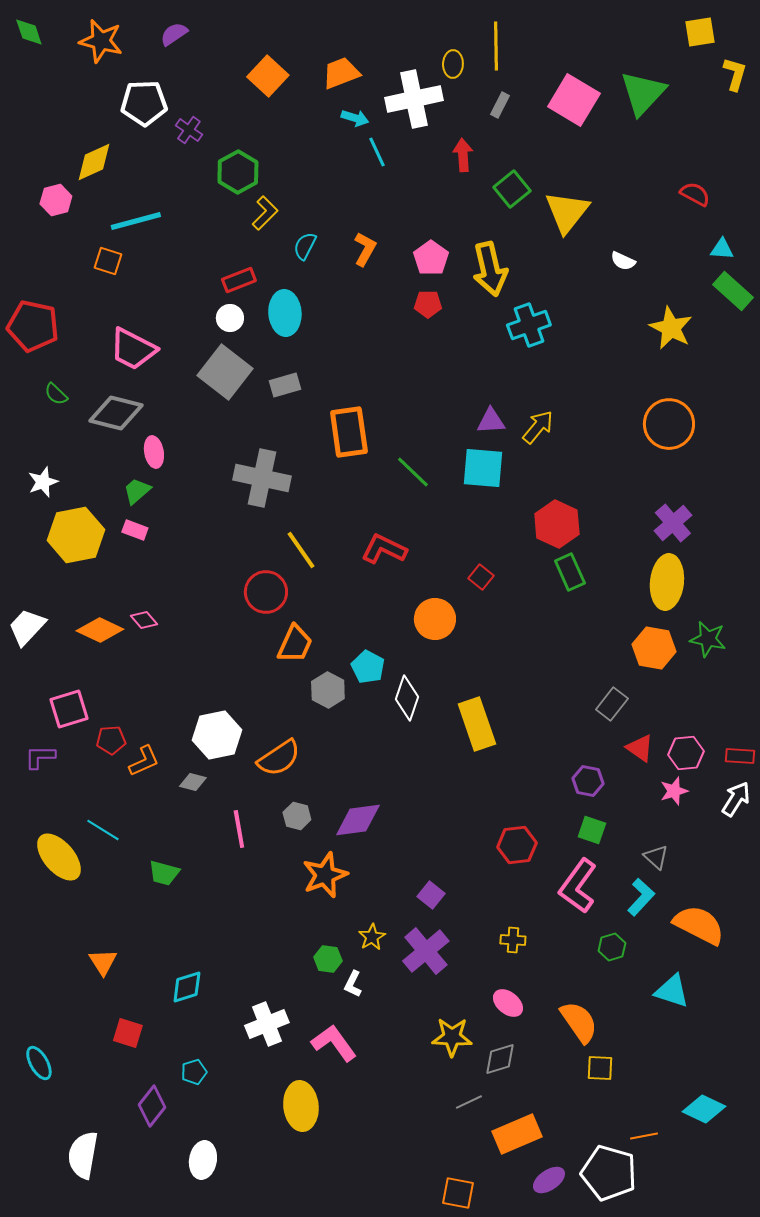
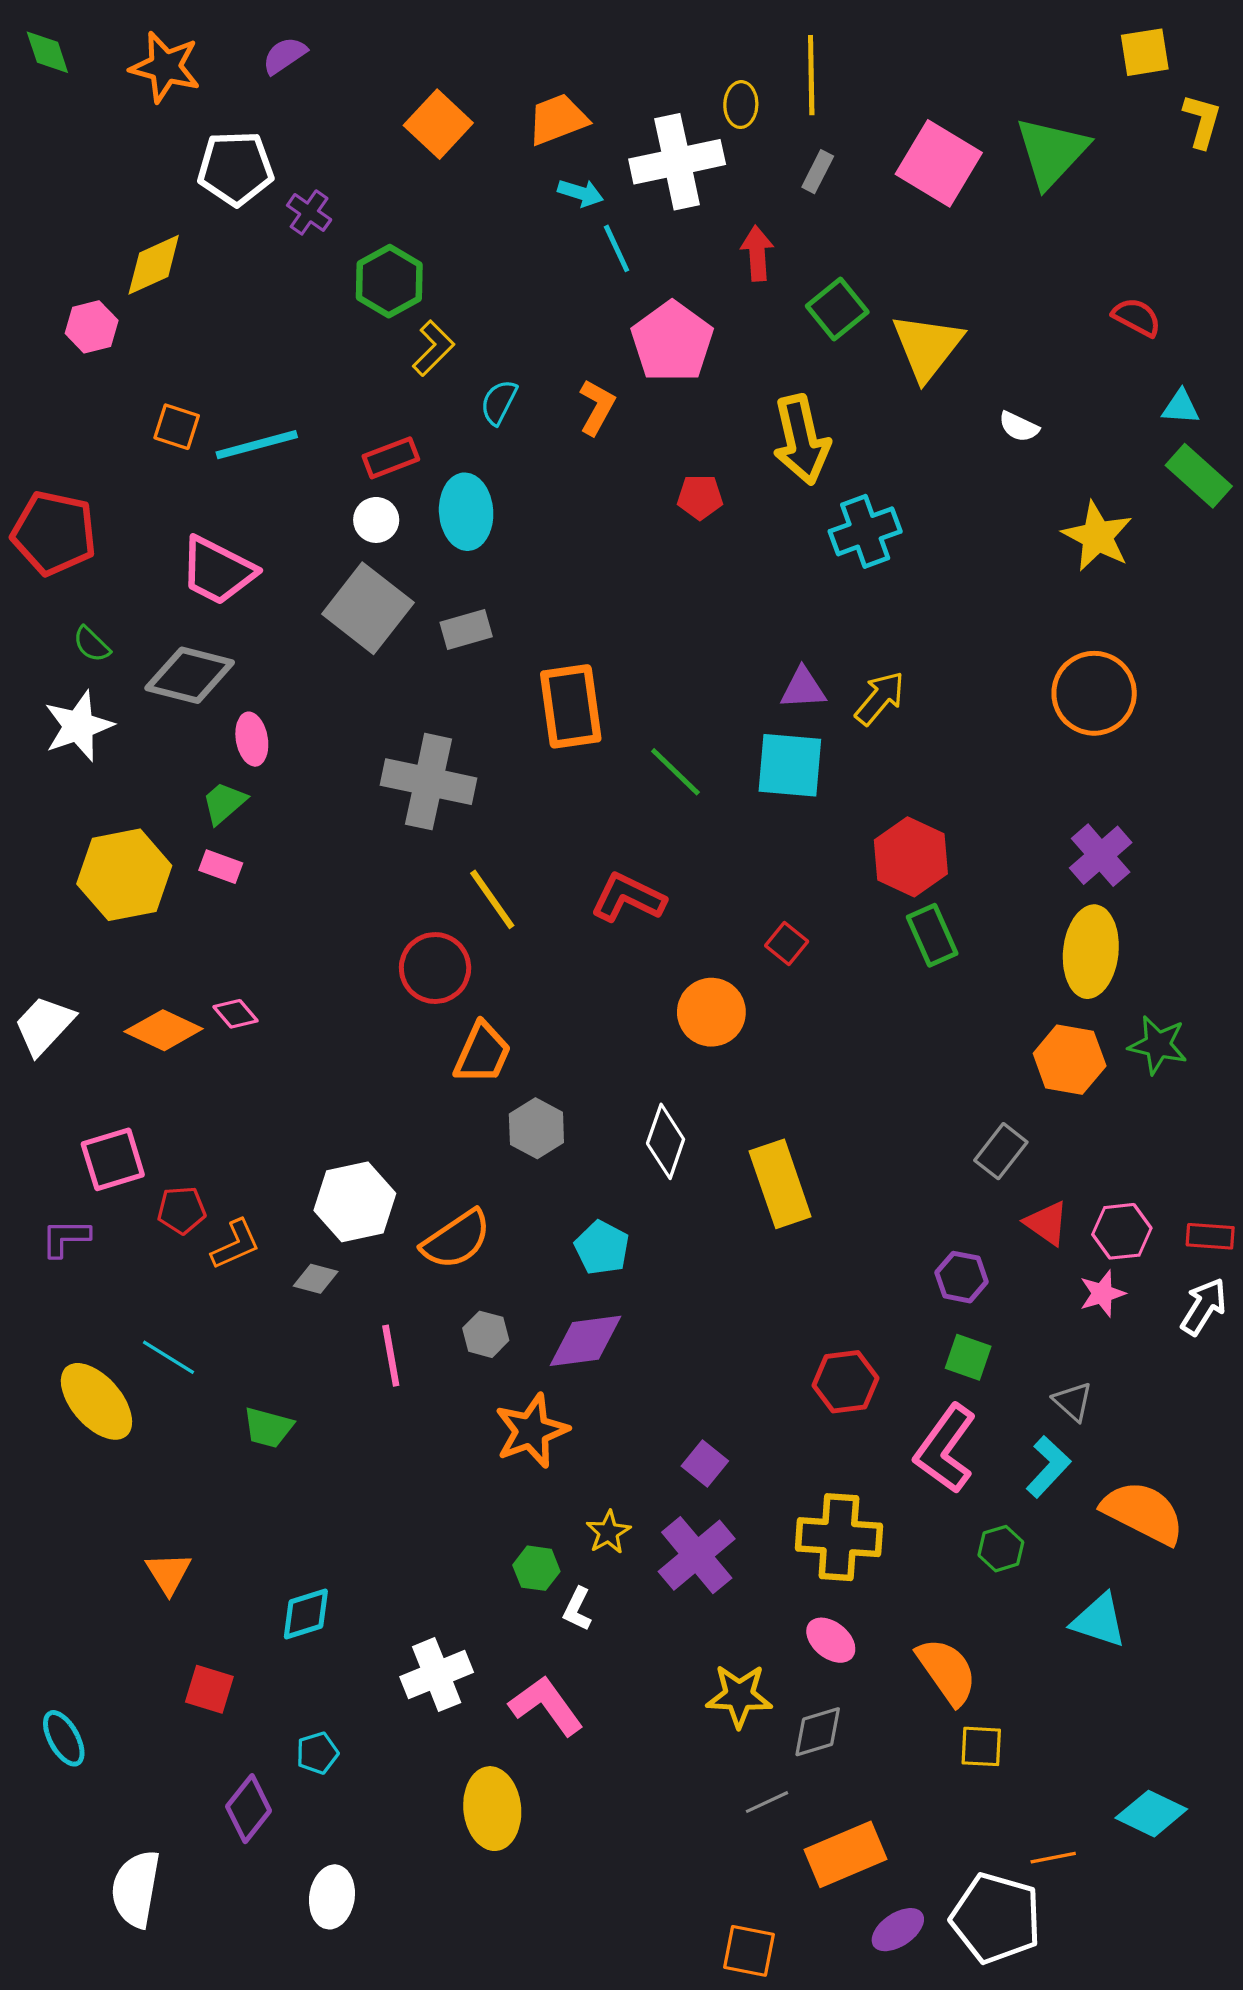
cyan line: (136, 221) -> (257, 445), moved
pink pentagon: (431, 258) -> (672, 342), moved, size x1.4
white star: (43, 482) -> (78, 726), moved, size x1.4
cyan pentagon: (368, 667) -> (602, 1248), moved
yellow cross: (513, 940) -> (839, 1537), size x2.0

